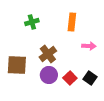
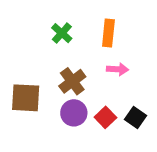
green cross: (32, 22) -> (62, 33), moved, turned -32
pink arrow: (89, 46) -> (118, 69), moved

